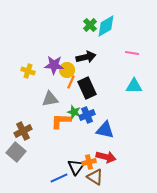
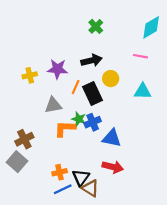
cyan diamond: (106, 26) -> (151, 27), moved
yellow circle: (67, 70) -> (111, 79), moved
yellow cross: (28, 71) -> (30, 75), turned -32
orange cross: (89, 162) -> (60, 172), moved
brown triangle: (95, 177) -> (90, 188), moved

